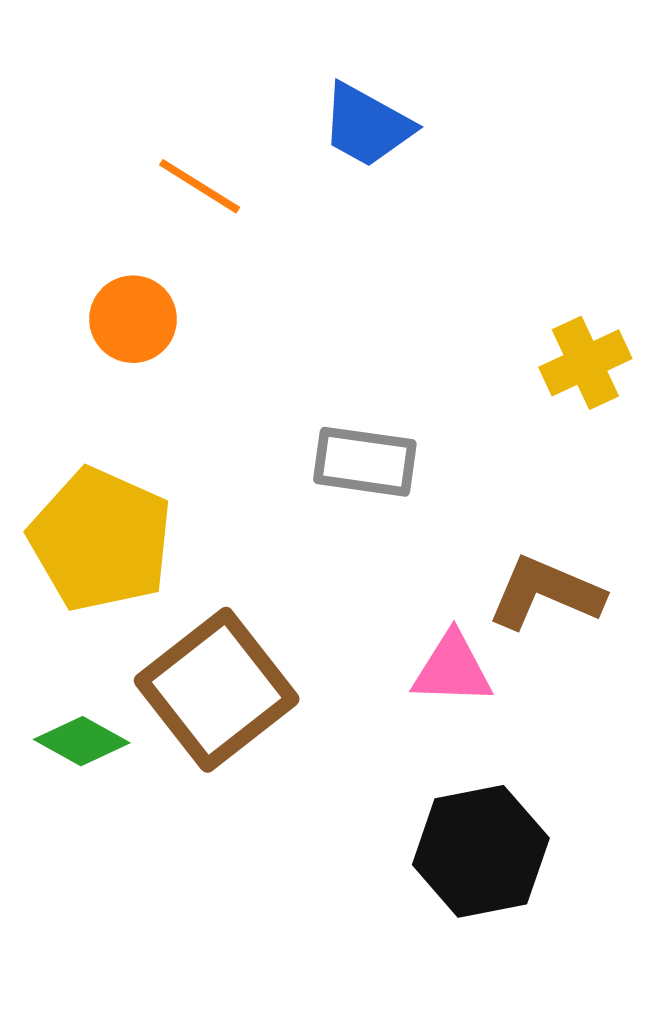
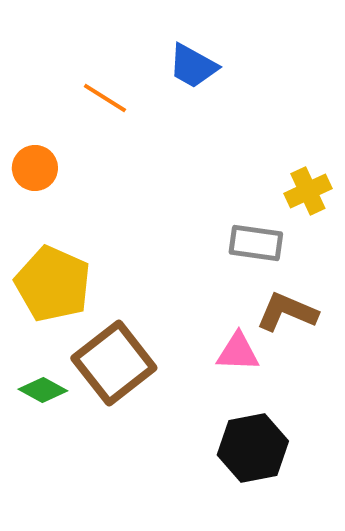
orange circle: (133, 319) -> (35, 168), moved
gray rectangle: (365, 462) -> (256, 243), moved

